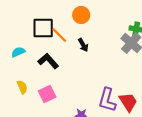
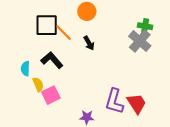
cyan semicircle: (18, 52) -> (25, 69), moved, turned -64
yellow semicircle: (22, 87) -> (38, 84), moved

